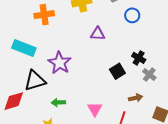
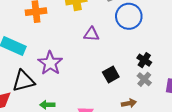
blue circle: (132, 15) -> (129, 16), size x1.6
black cross: (139, 58) -> (144, 60), moved

